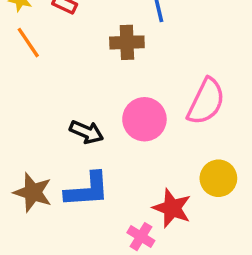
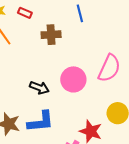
brown cross: (127, 42) -> (51, 35), moved

